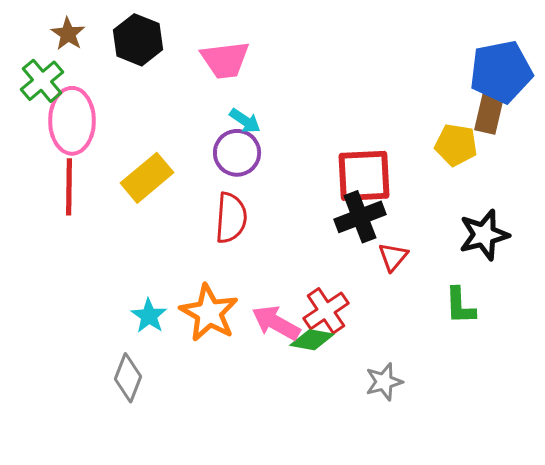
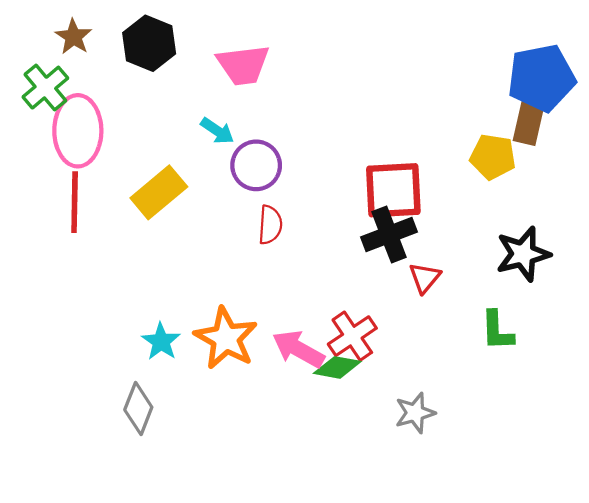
cyan arrow: (245, 121) -> (217, 131), moved
red semicircle: (231, 218) -> (270, 225), moved, size x0.7

